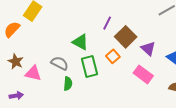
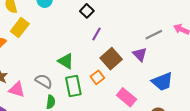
purple line: (107, 23) -> (97, 34), moved
purple triangle: (148, 49) -> (140, 54), moved

